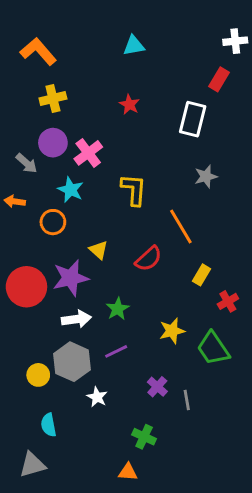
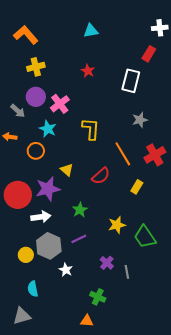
red cross: (228, 301) -> (155, 155), moved, size x1.5
white arrow: (76, 319) -> (41, 217), moved

